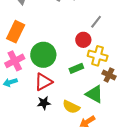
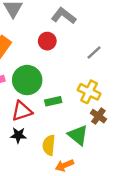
red circle: (83, 40) -> (47, 41), moved
green rectangle: (76, 68) -> (53, 101), moved
yellow semicircle: (71, 107) -> (49, 145), turned 60

